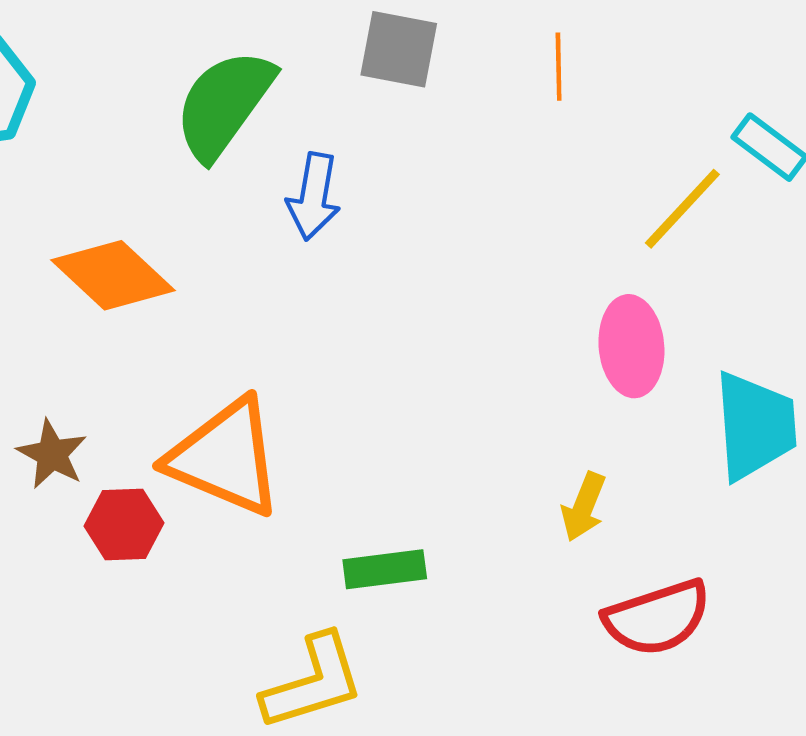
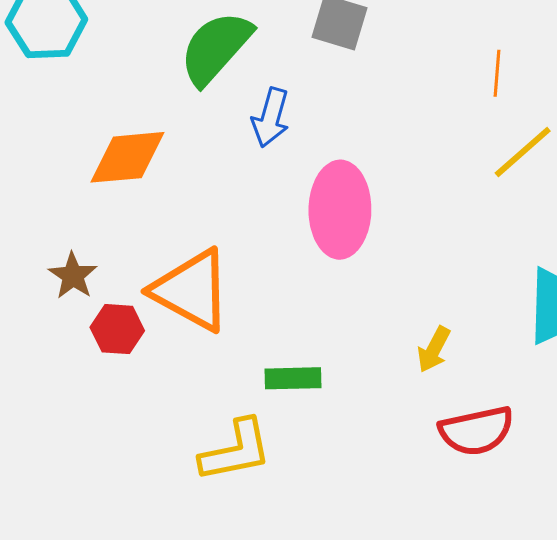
orange line: (559, 67) -> (497, 73), moved
orange diamond: (113, 275) -> (127, 157), turned -54
pink ellipse: (631, 346) -> (340, 210), moved, size x1.4

